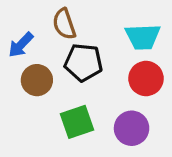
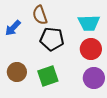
brown circle: (37, 80) -> (17, 72), moved
purple circle: (132, 128) -> (94, 78), moved

